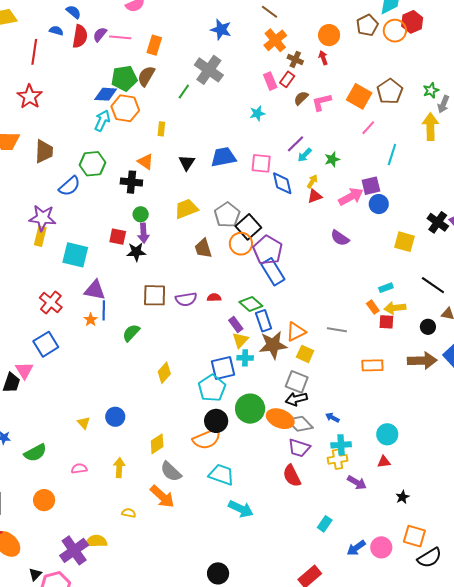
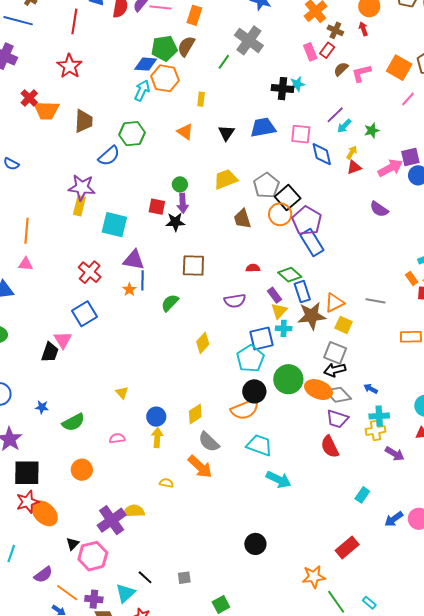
black cross: (131, 182) -> (282, 89), moved
purple semicircle: (186, 299) -> (235, 301), moved
blue circle: (115, 417) -> (156, 417), moved

